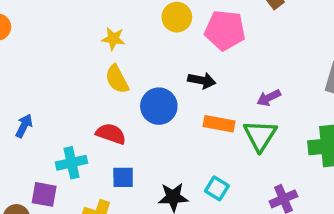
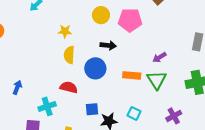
yellow semicircle: (117, 79) -> (69, 55), turned 36
black arrow: (202, 80) -> (108, 45), moved
blue square: (123, 177) -> (92, 109), moved

